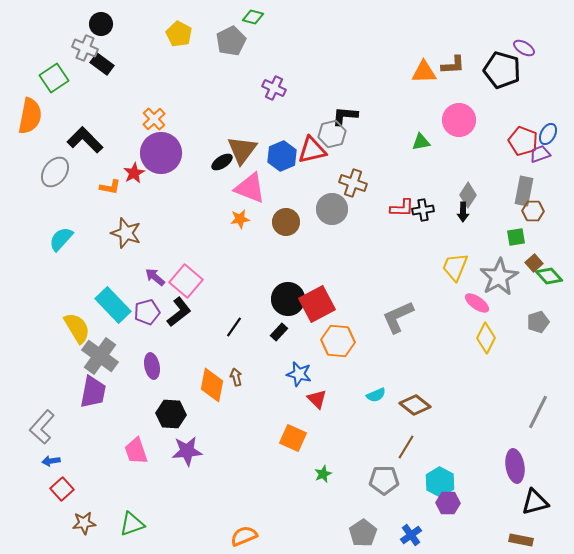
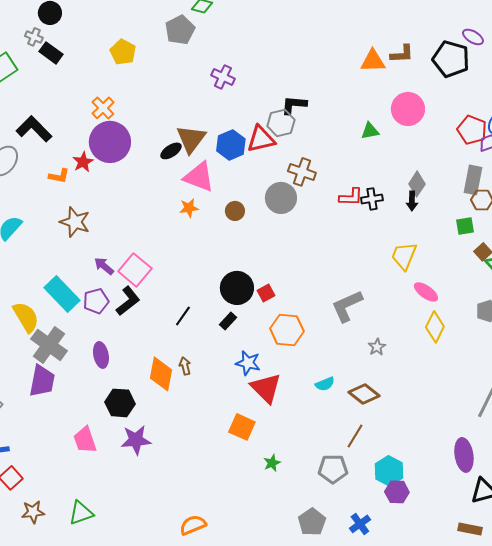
yellow pentagon: (179, 34) -> (123, 52), moved
gray cross: (85, 48) -> (34, 37), size x0.7
brown circle: (286, 222) -> (235, 211), size x0.7
gray star: (499, 277) -> (377, 347), moved, size x0.5
red square: (317, 304) -> (266, 293), size x0.5
red triangle: (317, 399) -> (266, 388), size x1.6

